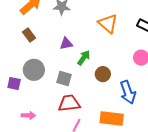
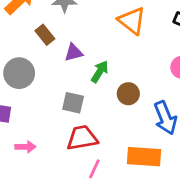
brown rectangle: (29, 35) -> (45, 35), moved
gray circle: (34, 70) -> (19, 73), moved
pink arrow: (28, 115) -> (25, 147), moved

